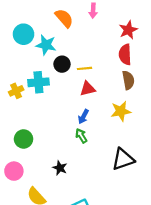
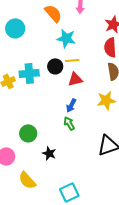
cyan star: (46, 45) -> (66, 38), moved
black circle: (62, 64) -> (55, 66), moved
green circle: (24, 139) -> (28, 133), moved

